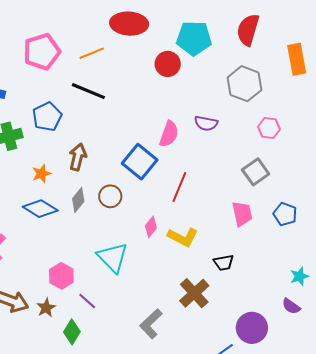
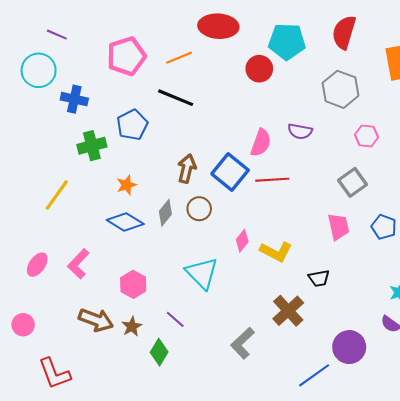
brown arrow: (78, 157) -> (187, 169), moved
red line: (179, 187) -> (272, 180), moved, turned 64
pink hexagon: (61, 276) -> (133, 284), moved

